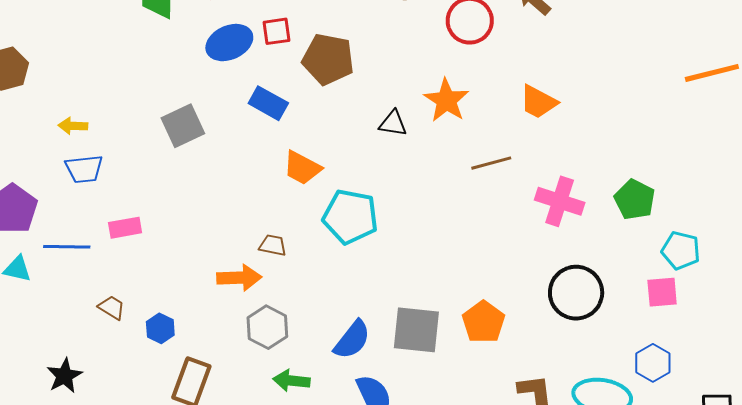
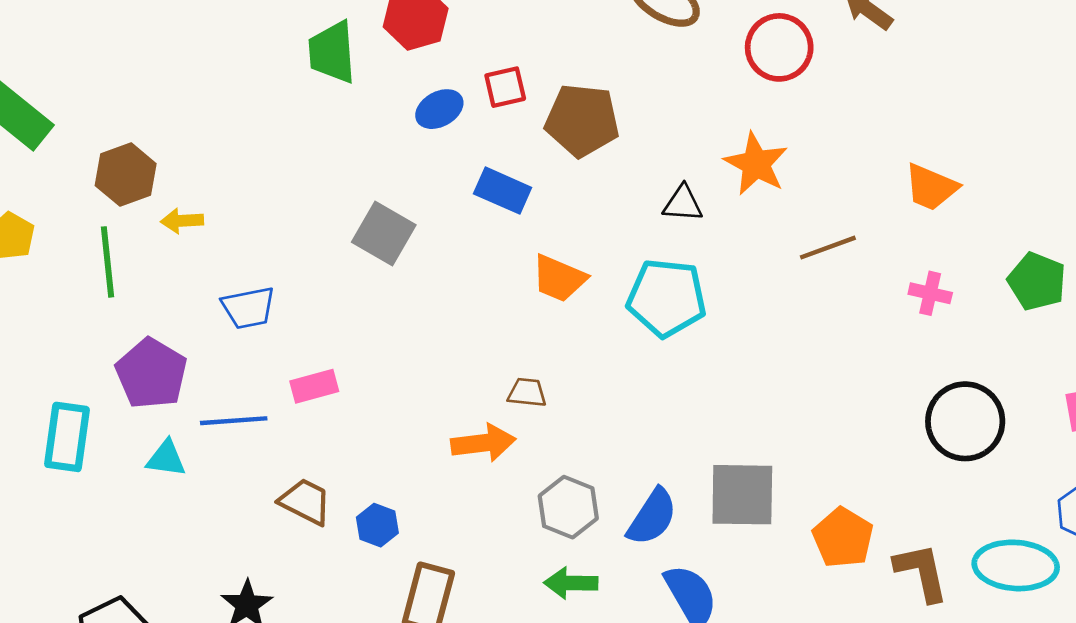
blue ellipse: (229, 43) -> (439, 109), size x0.7
orange trapezoid: (538, 102) -> (931, 187), moved
yellow arrow: (73, 126) -> (182, 221), moved
gray square: (183, 126) -> (384, 234), turned -30
pink cross: (560, 201) -> (930, 293), size x0.6
cyan pentagon: (350, 217) -> (667, 298), moved
brown trapezoid: (112, 308) -> (305, 502), size x1.4
orange pentagon: (483, 322) -> (843, 538), moved
gray hexagon: (267, 327) -> (568, 507), moved

